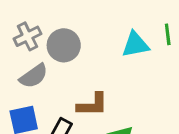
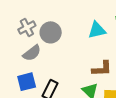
brown L-shape: (92, 105) -> (102, 69), moved

